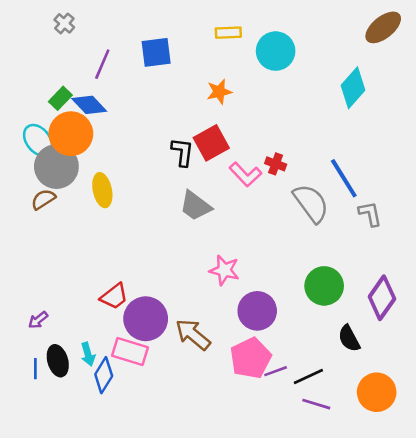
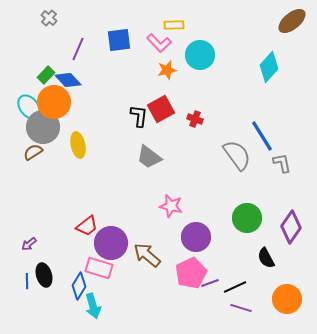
cyan circle: (276, 51) -> (200, 55), moved
red cross: (276, 164) -> (195, 119), moved
pink L-shape: (245, 174) -> (159, 43), moved
cyan arrow: (88, 354) -> (93, 306), moved, size x1.4

